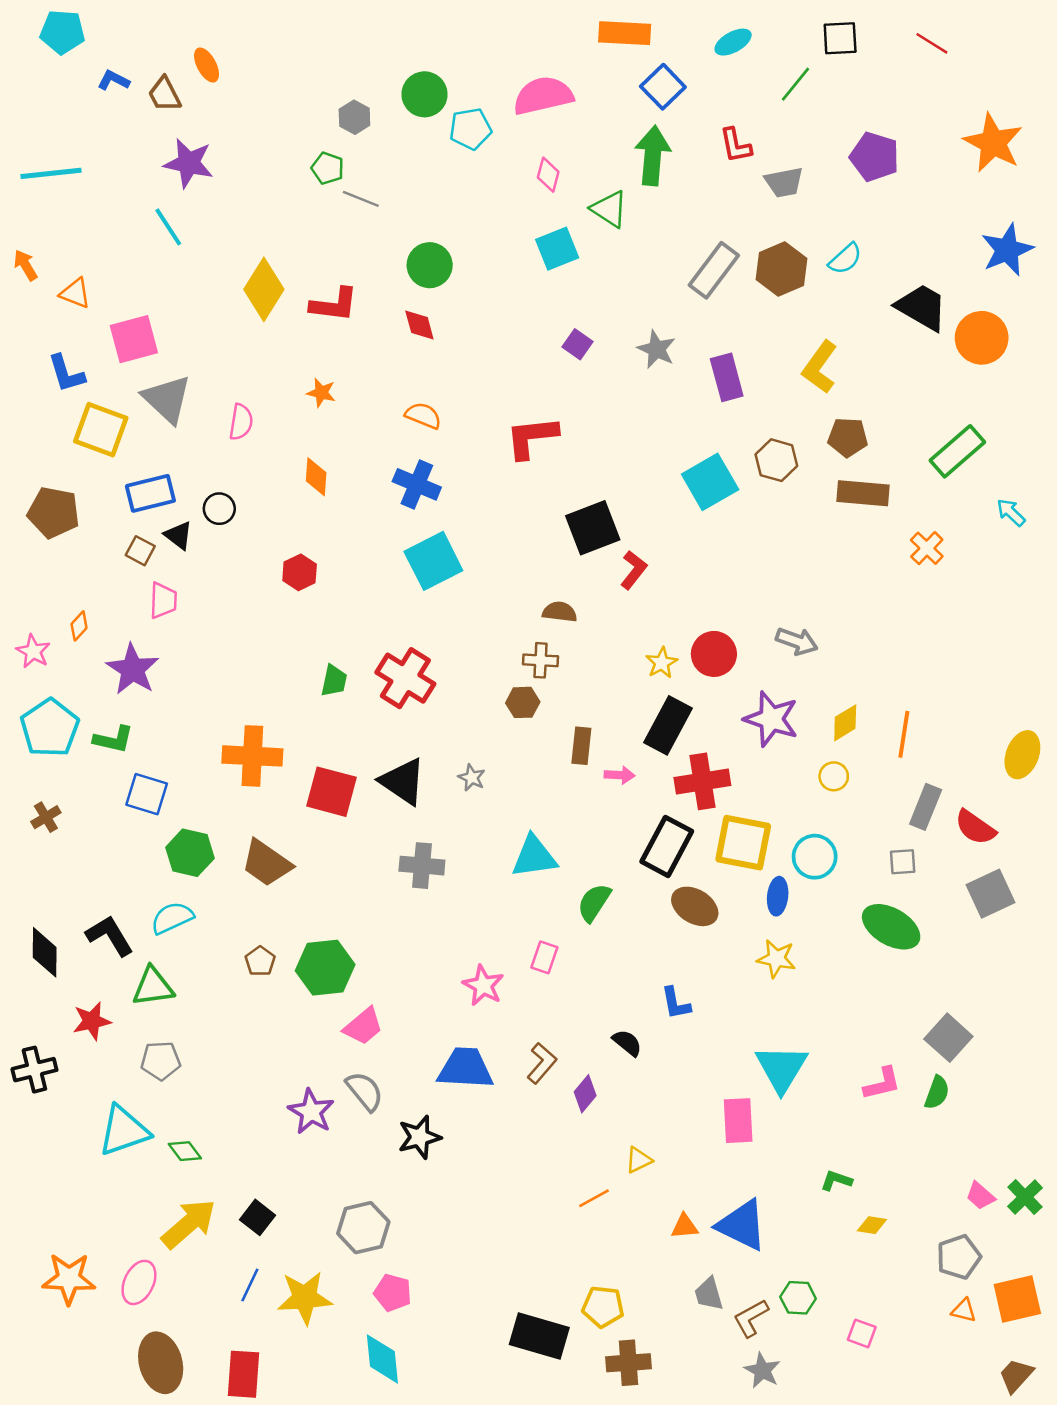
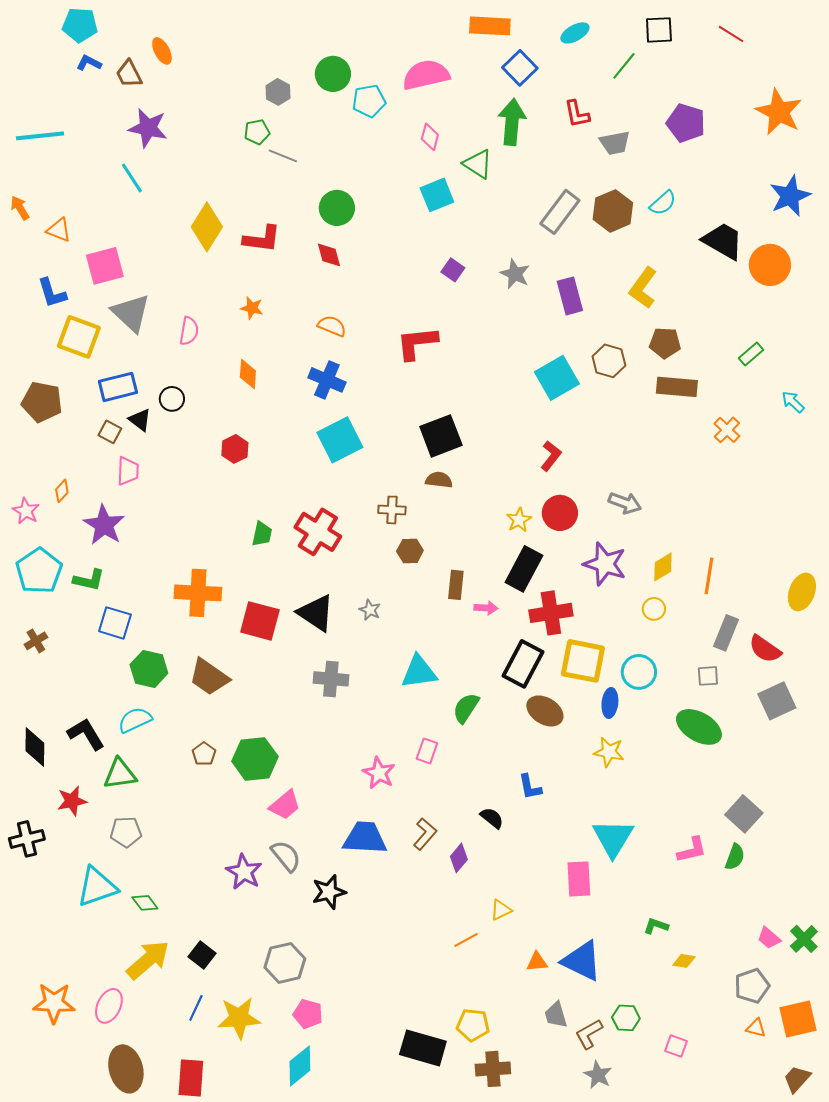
cyan pentagon: (62, 32) -> (80, 25), moved
green pentagon: (328, 168) -> (257, 132), turned -30
green rectangle: (957, 451) -> (751, 354), size x0.6
black square: (593, 528) -> (441, 436), moved
red L-shape: (634, 570) -> (551, 456), moved
brown cross: (541, 660) -> (392, 510), moved
cyan diamond: (382, 1359) -> (300, 1066), turned 57

